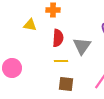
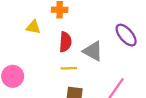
gray triangle: (82, 46) -> (93, 51), turned -36

